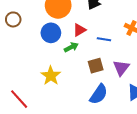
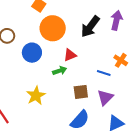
blue circle: (51, 33) -> (32, 53), moved
blue line: (104, 39) -> (104, 73), moved

